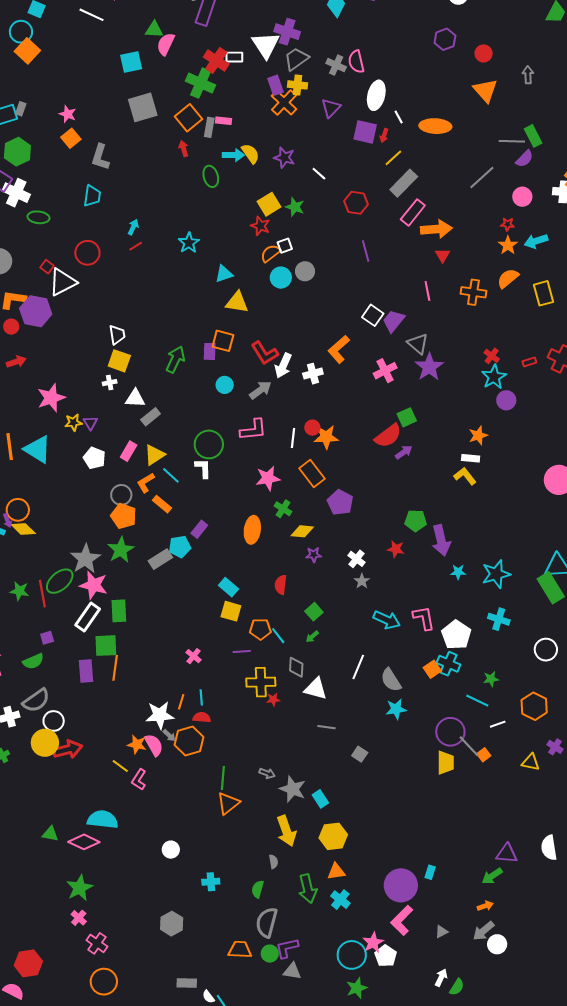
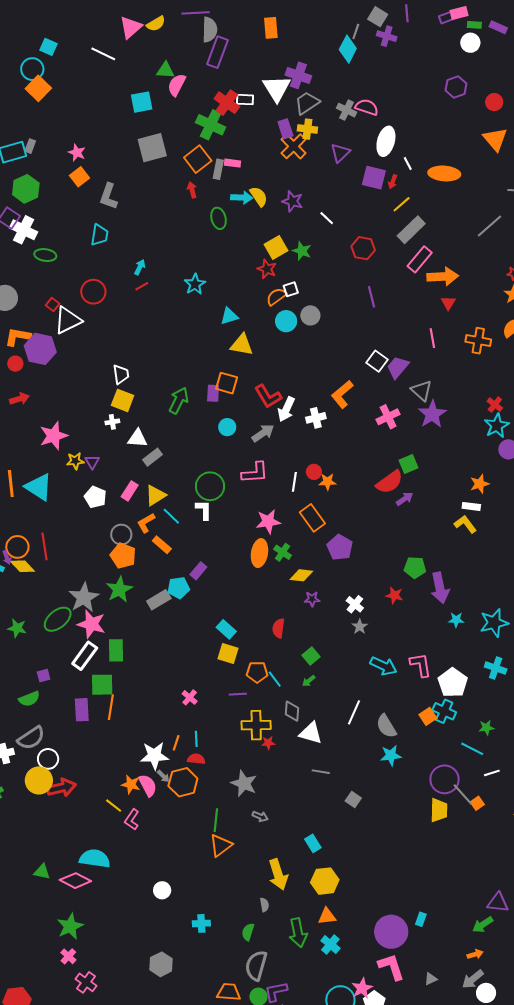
pink semicircle: (356, 62) -> (367, 107), turned 120
orange star: (326, 437) -> (327, 482), size x0.7
orange ellipse: (252, 530) -> (259, 553), moved
red line: (42, 594) -> (45, 546), moved
gray star: (293, 789) -> (244, 784), moved
pink L-shape: (402, 920) -> (391, 967), turned 116

